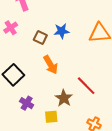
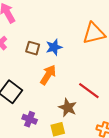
blue star: (62, 31) -> (54, 47), moved
orange arrow: (51, 65) -> (48, 75), turned -108

